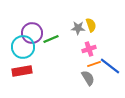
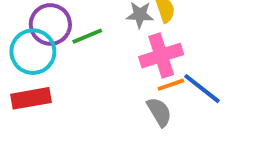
pink cross: (89, 49) -> (161, 56), size x1.5

